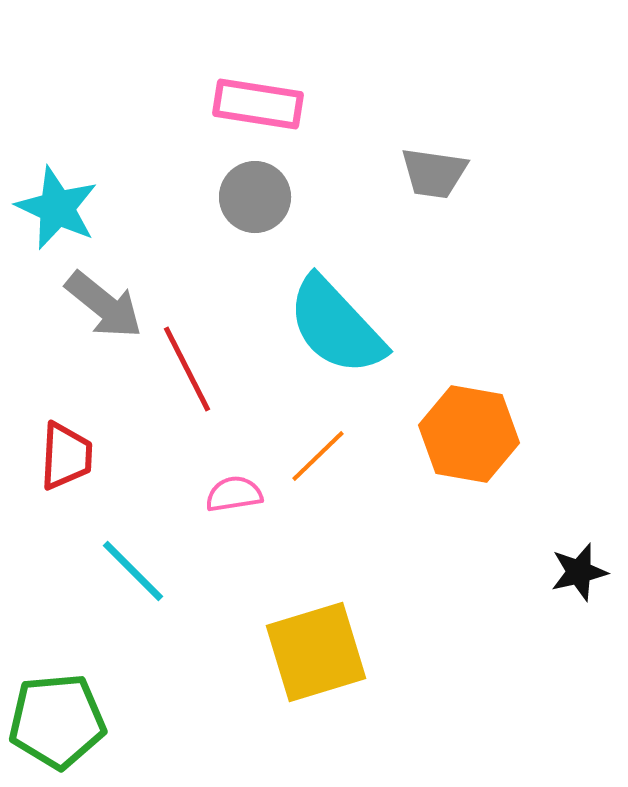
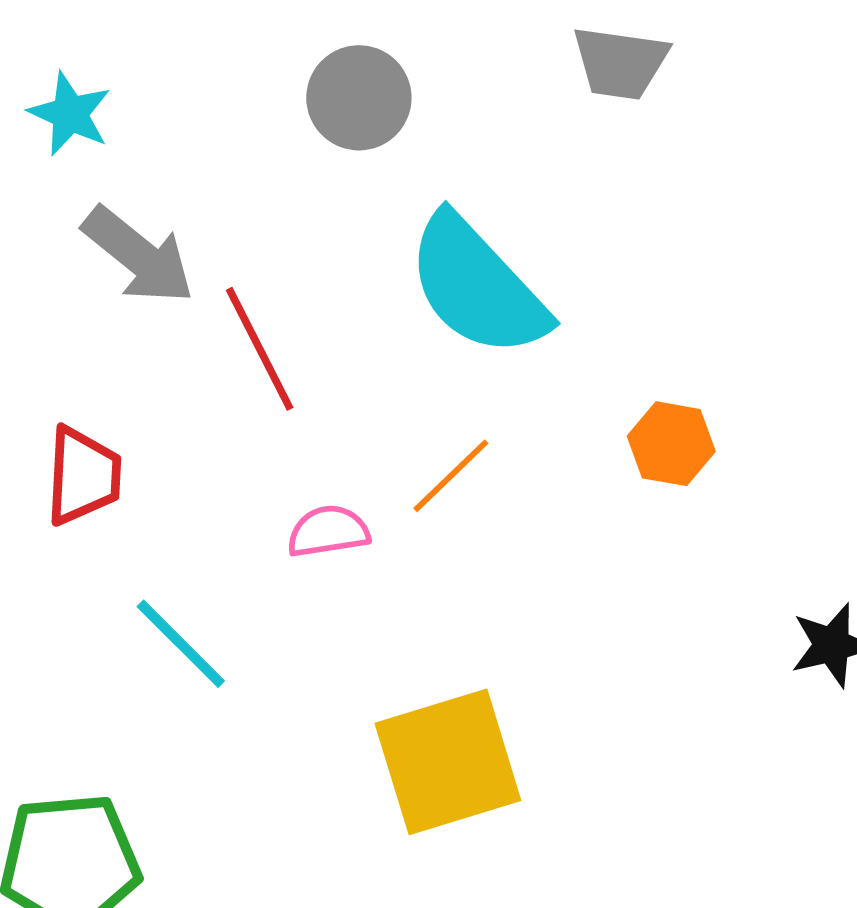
cyan star: (57, 208) -> (70, 114), size x0.7
orange hexagon: (469, 434) -> (671, 444), size x0.6

